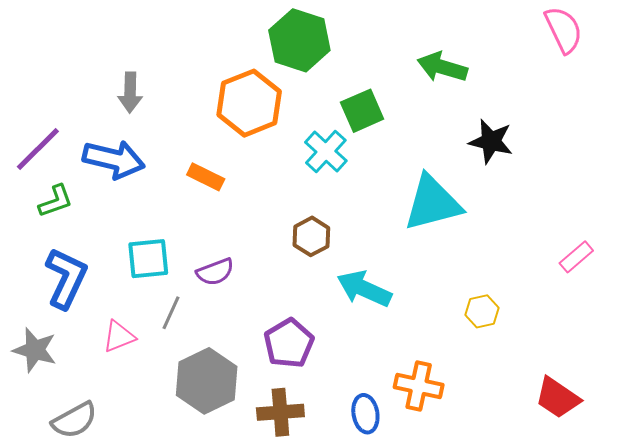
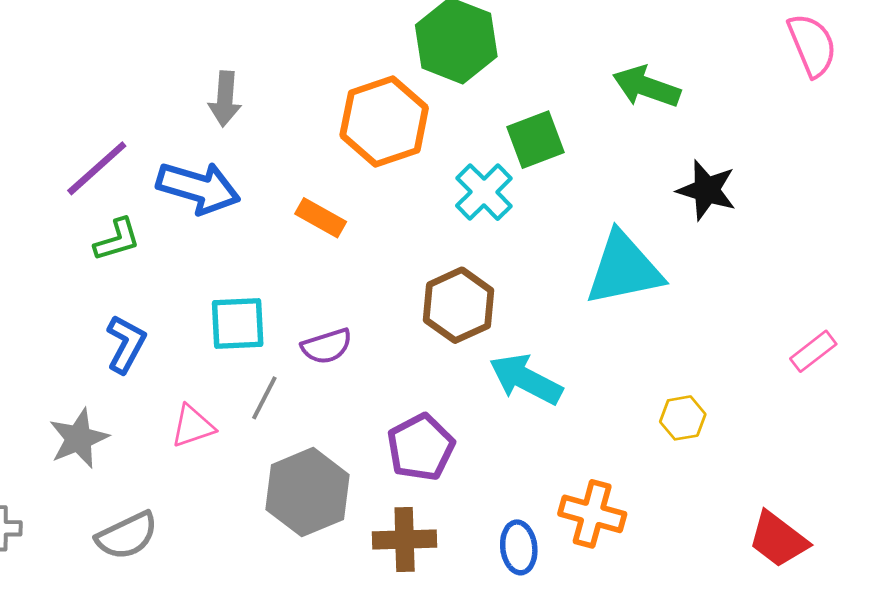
brown hexagon: (311, 236) -> (459, 305), size x1.4
blue L-shape: (66, 278) -> (126, 344), size x0.7
gray star: (35, 350) -> (79, 438), turned 30

